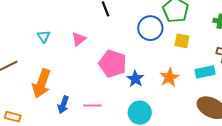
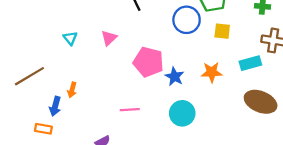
orange star: (169, 77) -> (212, 72), turned 30
orange arrow: (41, 84) -> (72, 90), size x0.5
blue arrow: (63, 105) -> (55, 106), moved

